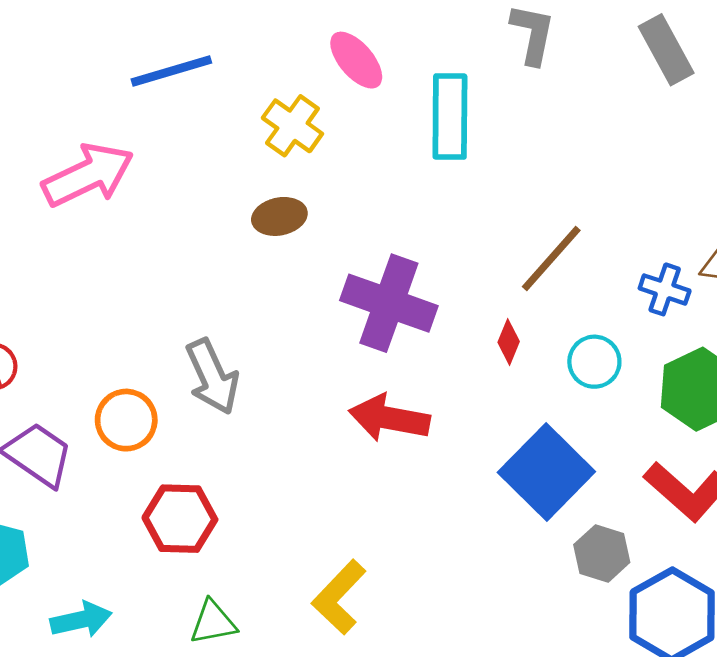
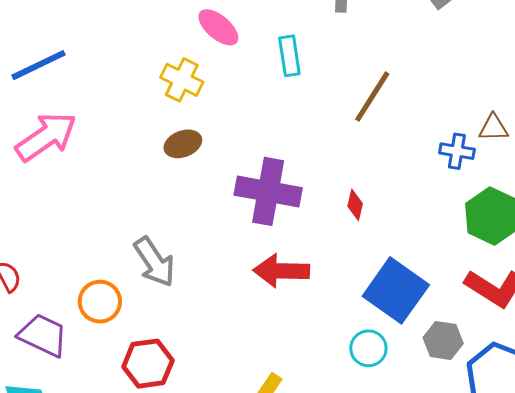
blue line: (171, 71) -> (38, 65), moved
cyan rectangle: (450, 117) -> (289, 56), size x0.7
brown line: (551, 258) -> (372, 97), moved
cyan circle: (594, 362) -> (368, 348), moved

